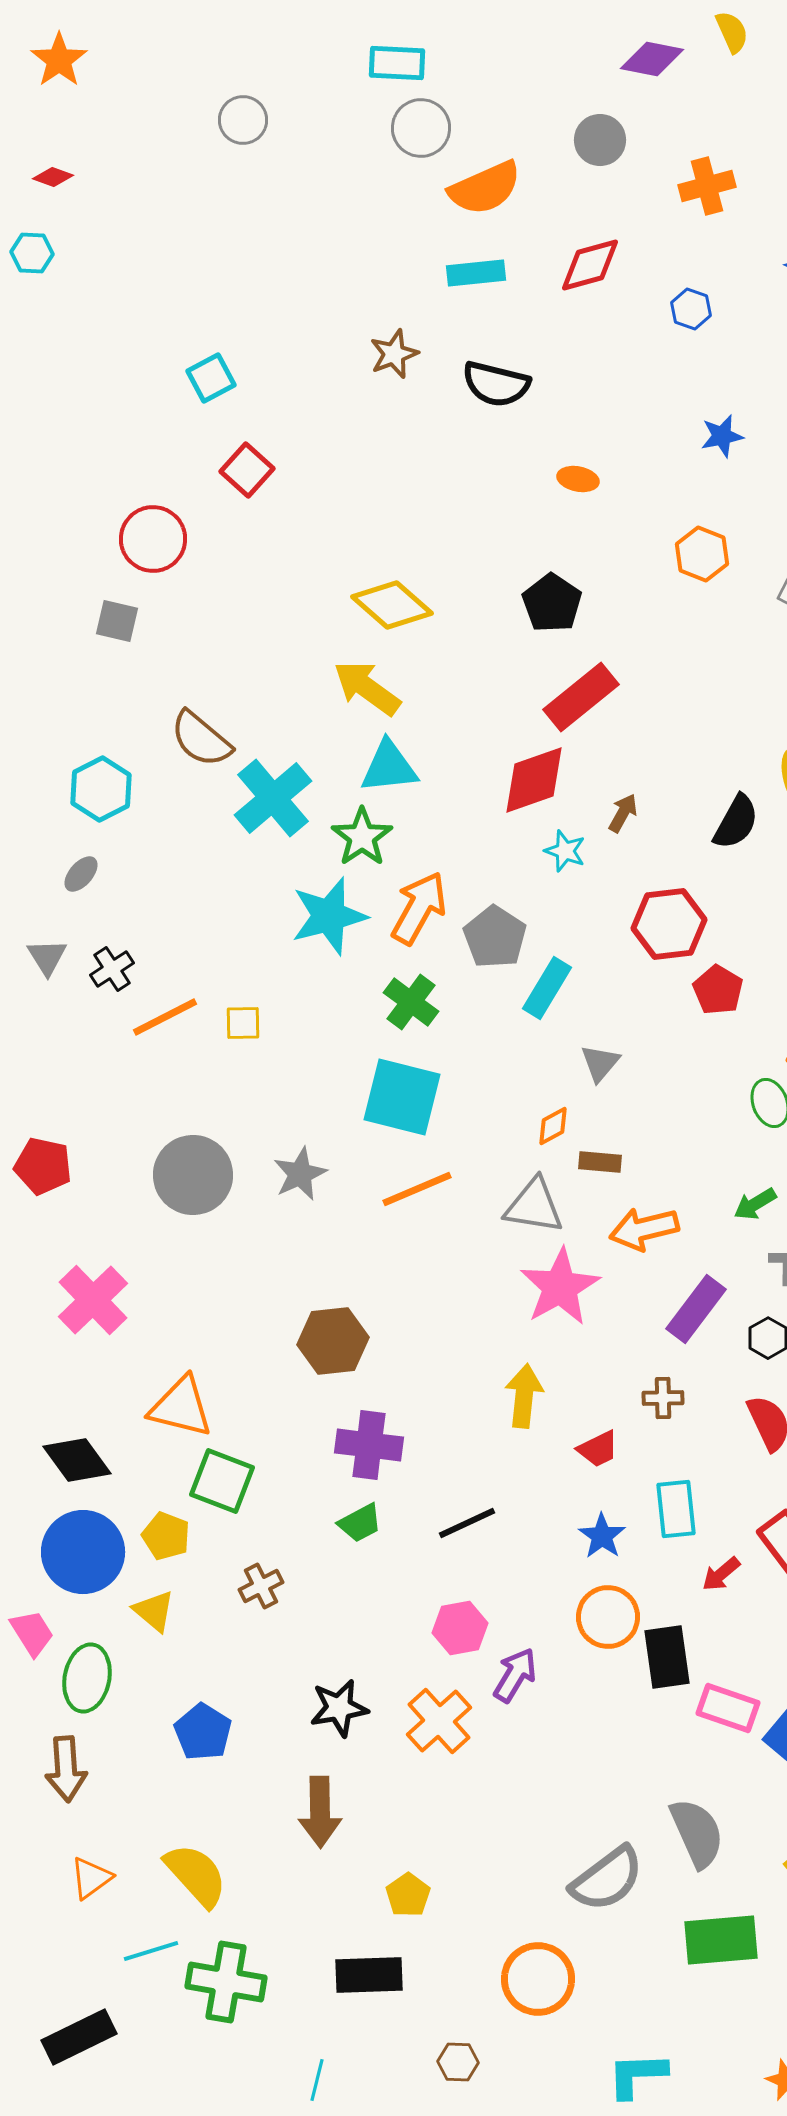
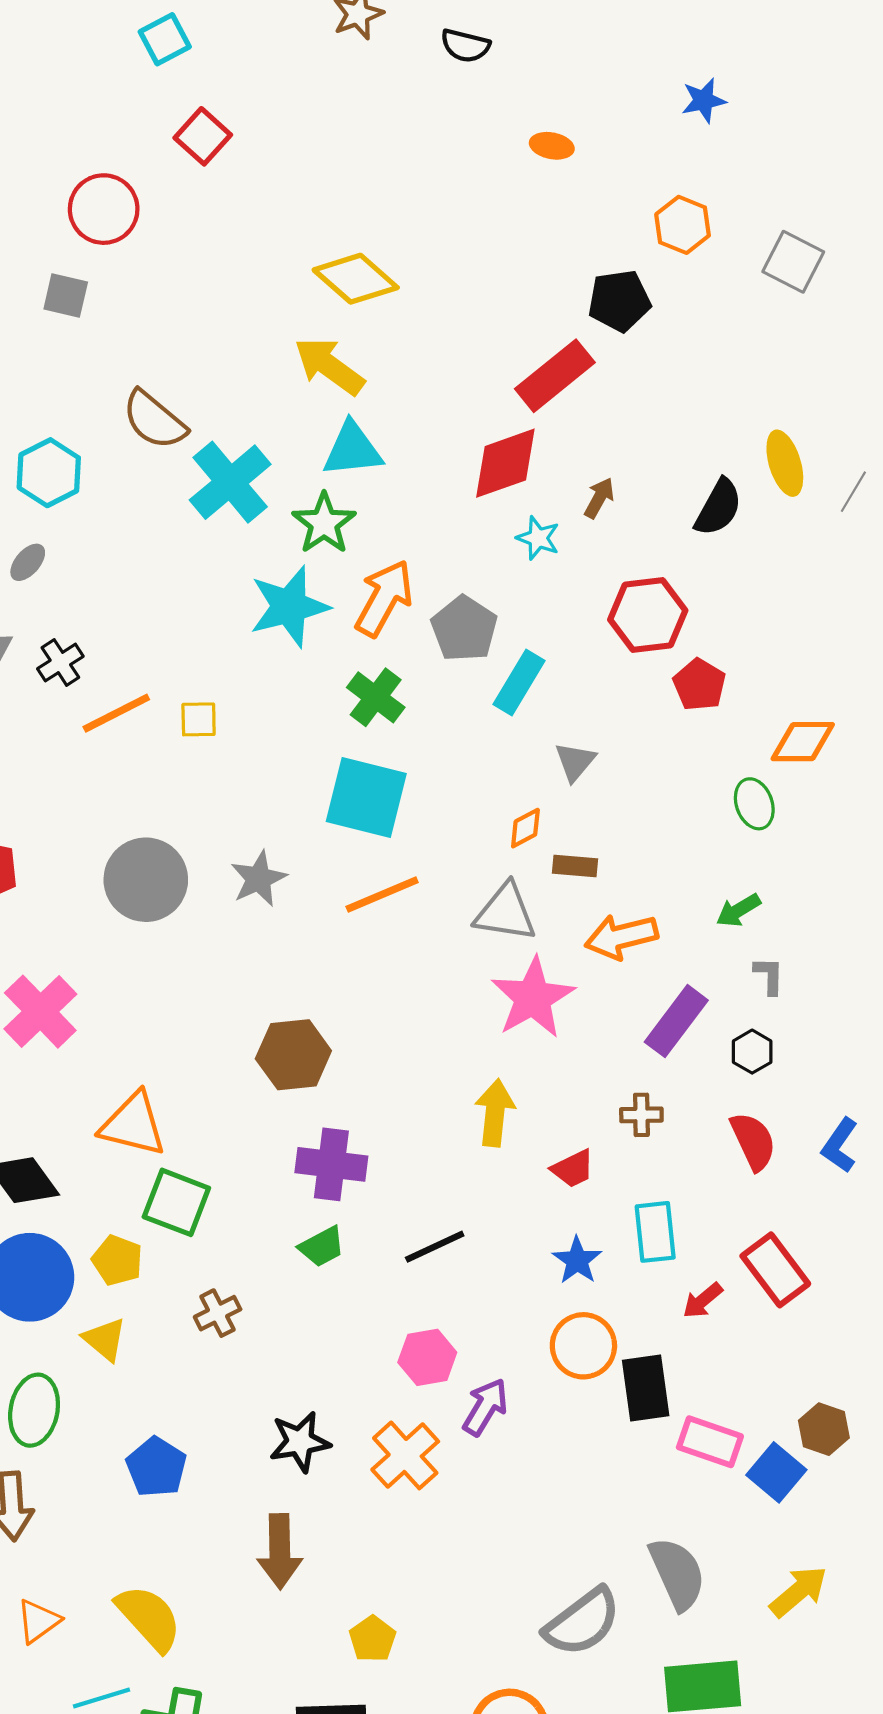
black semicircle: (496, 384) -> (465, 46), size x0.7
black pentagon: (552, 603) -> (619, 301), moved, turned 30

